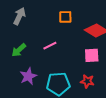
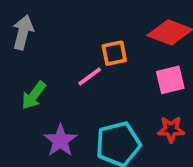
orange square: (65, 17) -> (114, 53), moved

